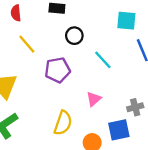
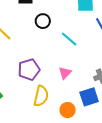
purple pentagon: (58, 70) -> (29, 70), moved

